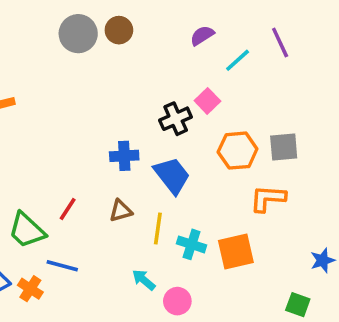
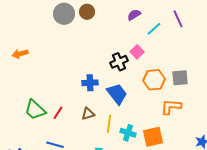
green trapezoid: (27, 230) -> (35, 110), moved

